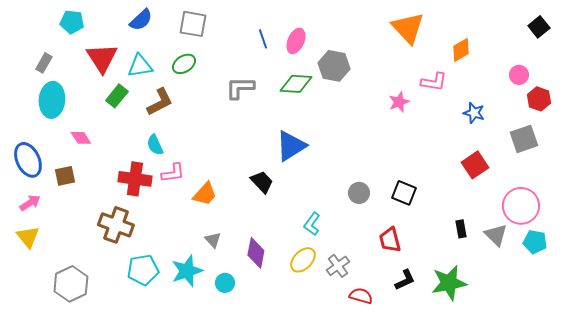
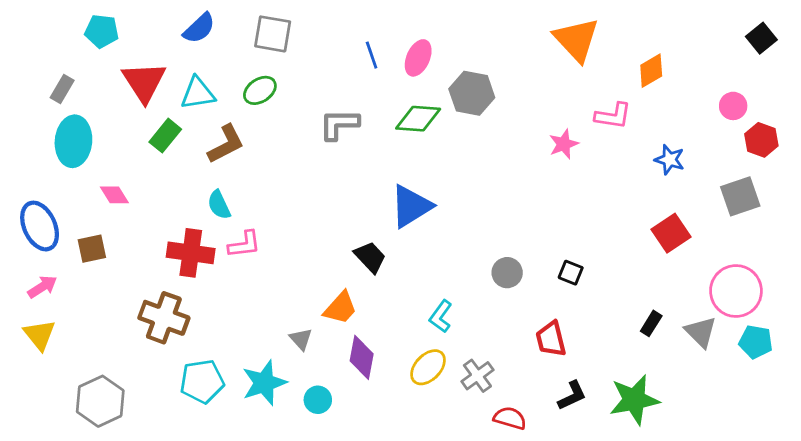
black square: (404, 193) -> (571, 273), size x0.7
orange trapezoid: (205, 194) -> (340, 308), moved
black rectangle: (461, 229) -> (651, 323), turned 42

